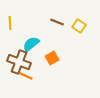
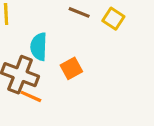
cyan semicircle: (31, 44) -> (39, 47), turned -48

